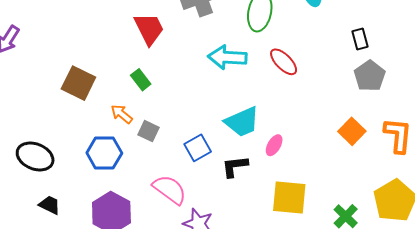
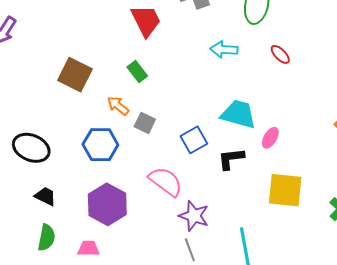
cyan arrow: (227, 57) -> (224, 50), size x0.7
red ellipse: (284, 62) -> (280, 54), size x0.7
cyan trapezoid: (242, 122) -> (239, 114), turned -141

